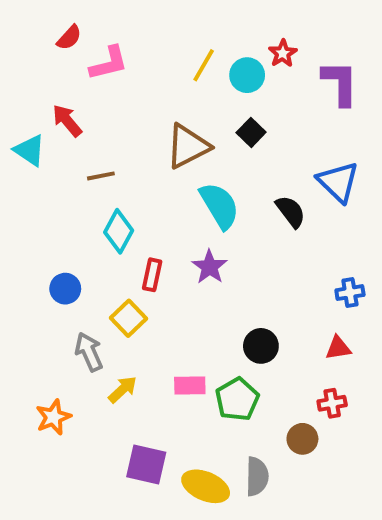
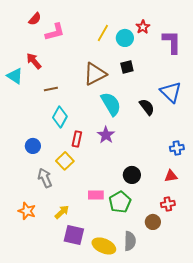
black square: (251, 132) -> (127, 67), turned 32
yellow arrow: (123, 389) -> (62, 212), moved
orange star: (53, 417) -> (27, 211), turned -30

